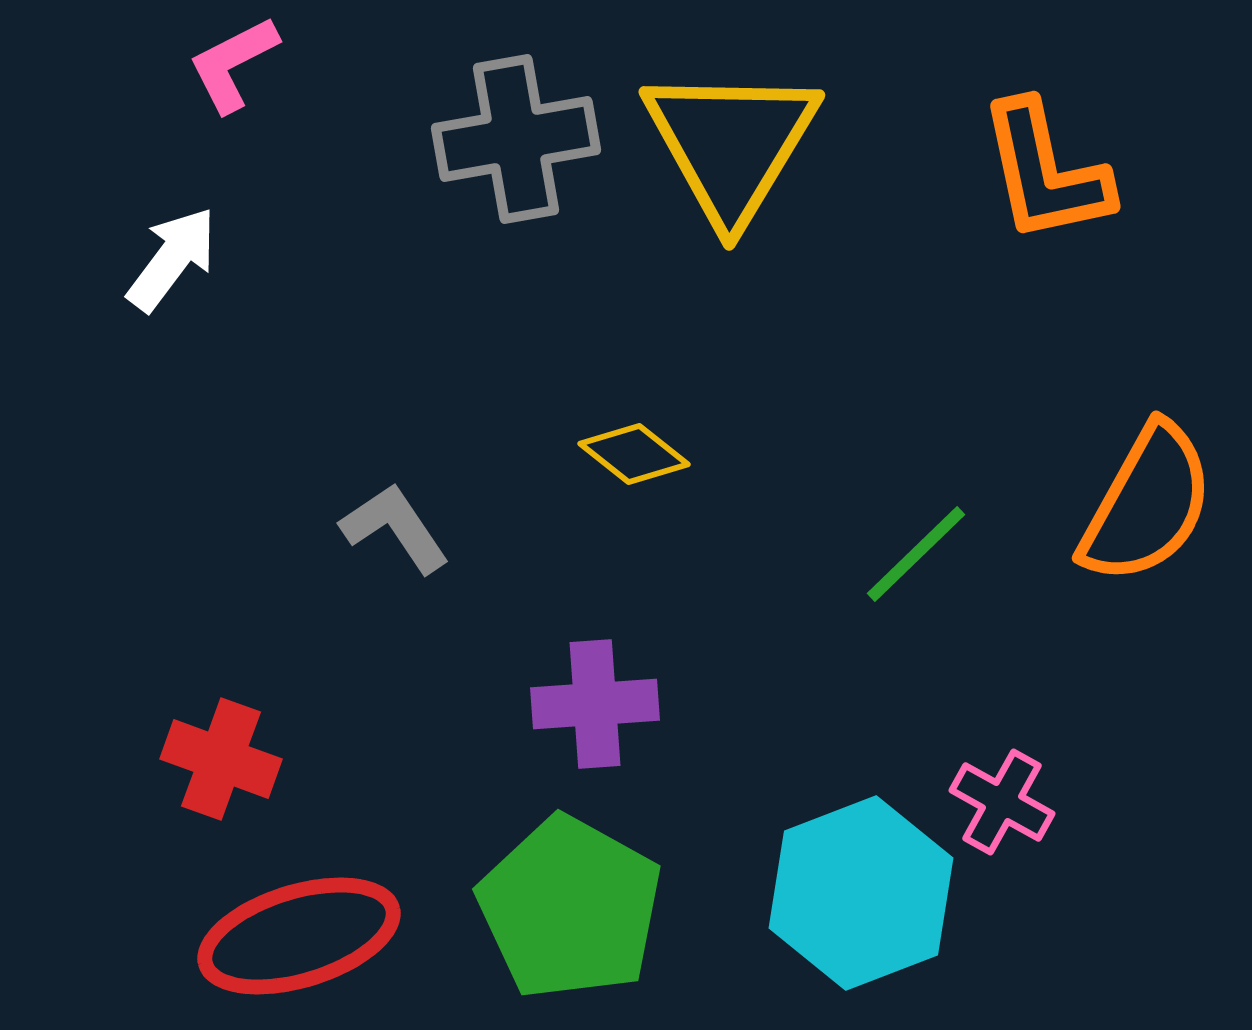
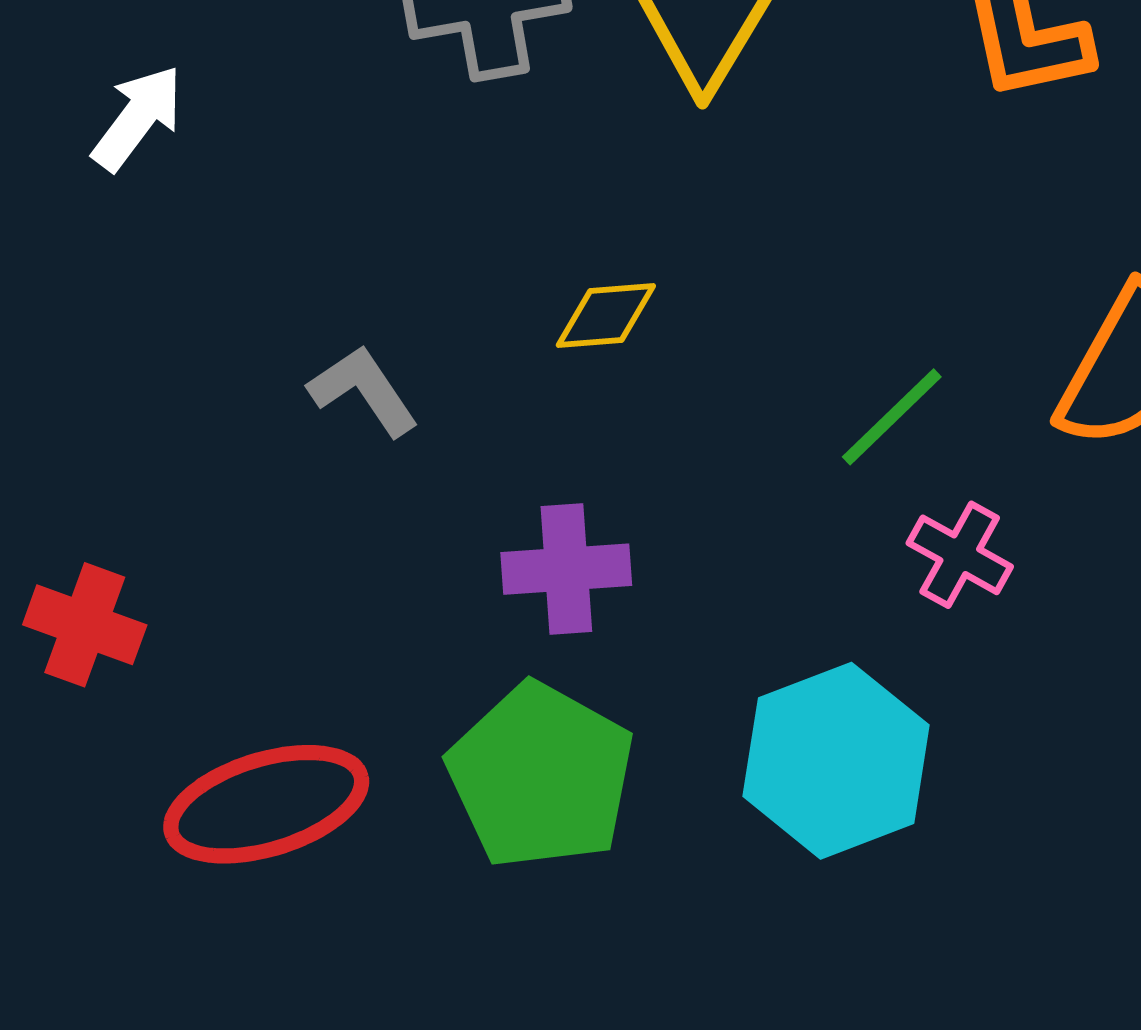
yellow diamond: (634, 454) -> (606, 316), turned -43
red cross: (221, 759) -> (85, 625), moved
pink cross: (1002, 802) -> (960, 555), moved

